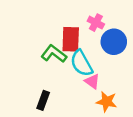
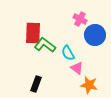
red rectangle: (71, 39) -> (33, 33), moved
cyan semicircle: (81, 63) -> (68, 53), size x0.7

